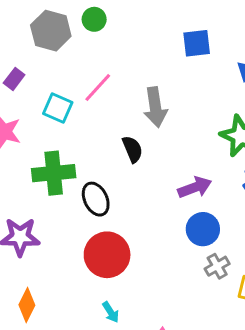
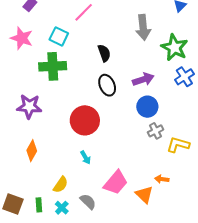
gray arrow: (155, 107) -> (143, 27), moved
cyan square: (58, 108) -> (59, 36), moved
black ellipse: (96, 199) -> (107, 85), moved

